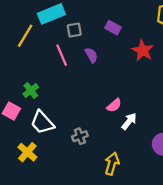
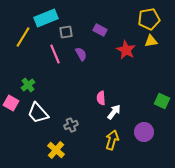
pink semicircle: (114, 105) -> (101, 98), turned 128
yellow cross: (27, 152) -> (56, 150), moved
yellow arrow: (112, 164) -> (112, 140), moved

